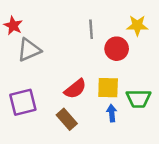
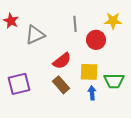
gray triangle: (29, 50) -> (35, 35), moved
red semicircle: (75, 89) -> (62, 61), moved
brown rectangle: (67, 119) -> (61, 85), moved

